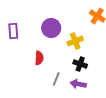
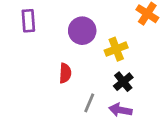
purple rectangle: (13, 31) -> (28, 21), moved
black cross: (80, 64) -> (123, 82), turned 32

